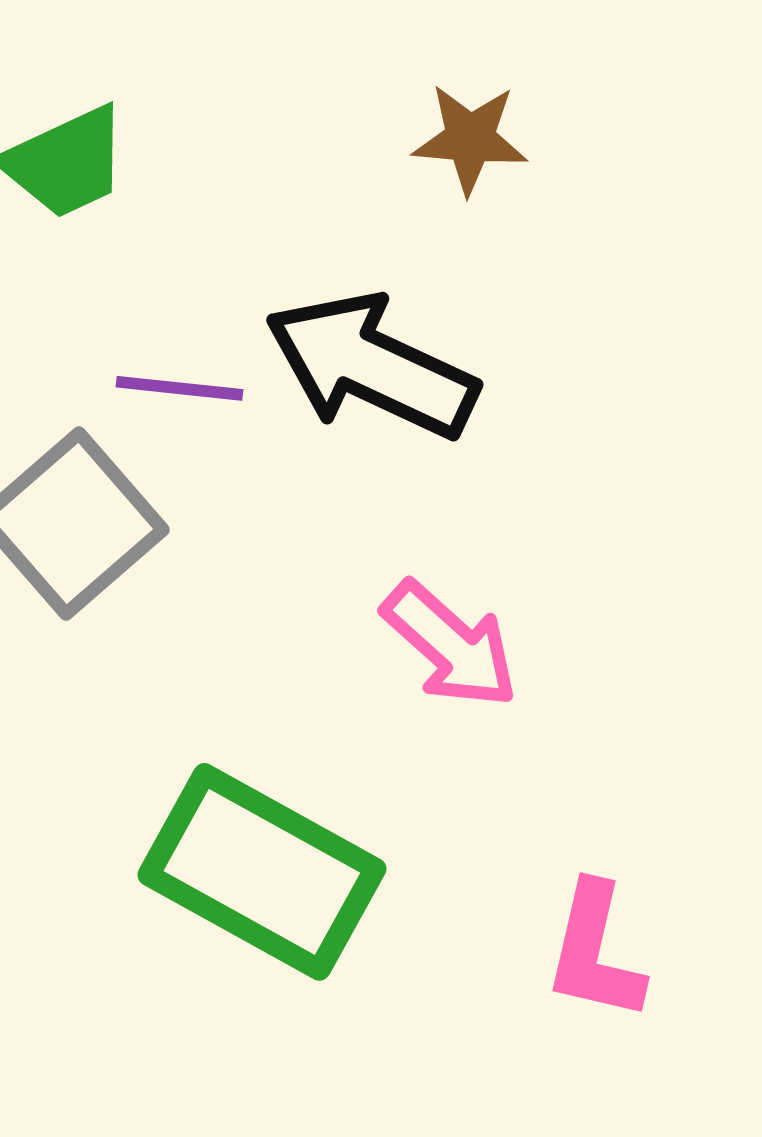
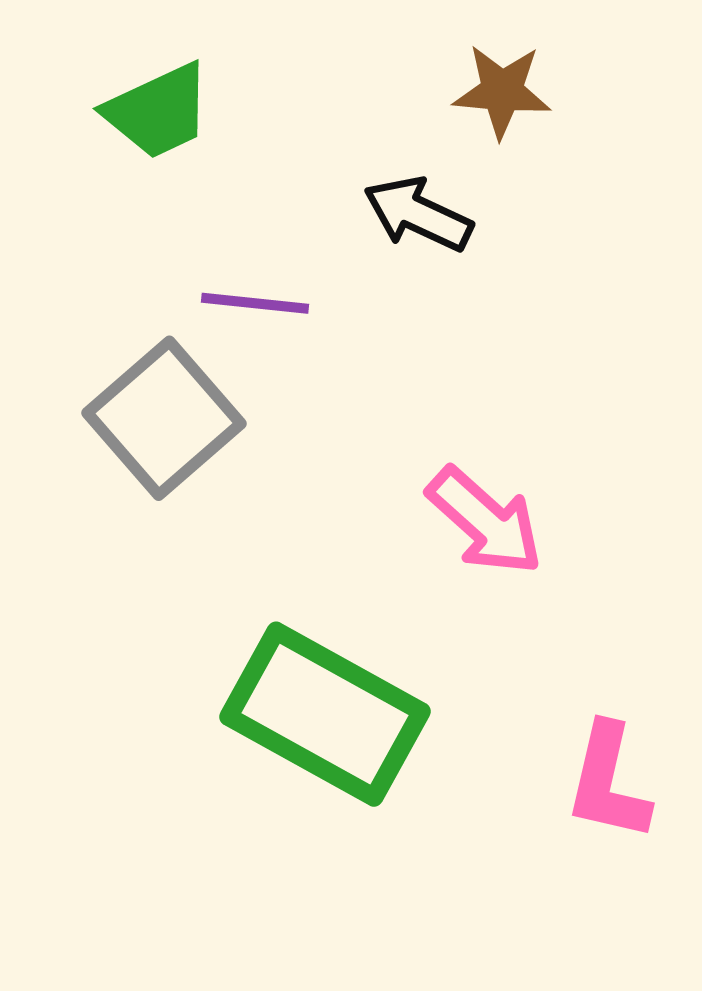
black arrow: (371, 366) -> (418, 214), moved, size x0.6

